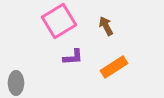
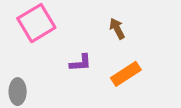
pink square: (59, 21) -> (36, 23), moved

